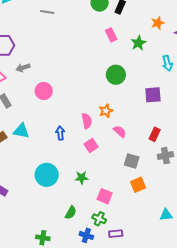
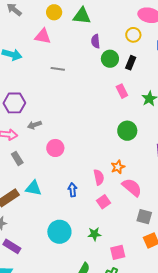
pink semicircle: (120, 131) -> (132, 187), size x1.5
pink square: (105, 196) -> (118, 252), turned -35

